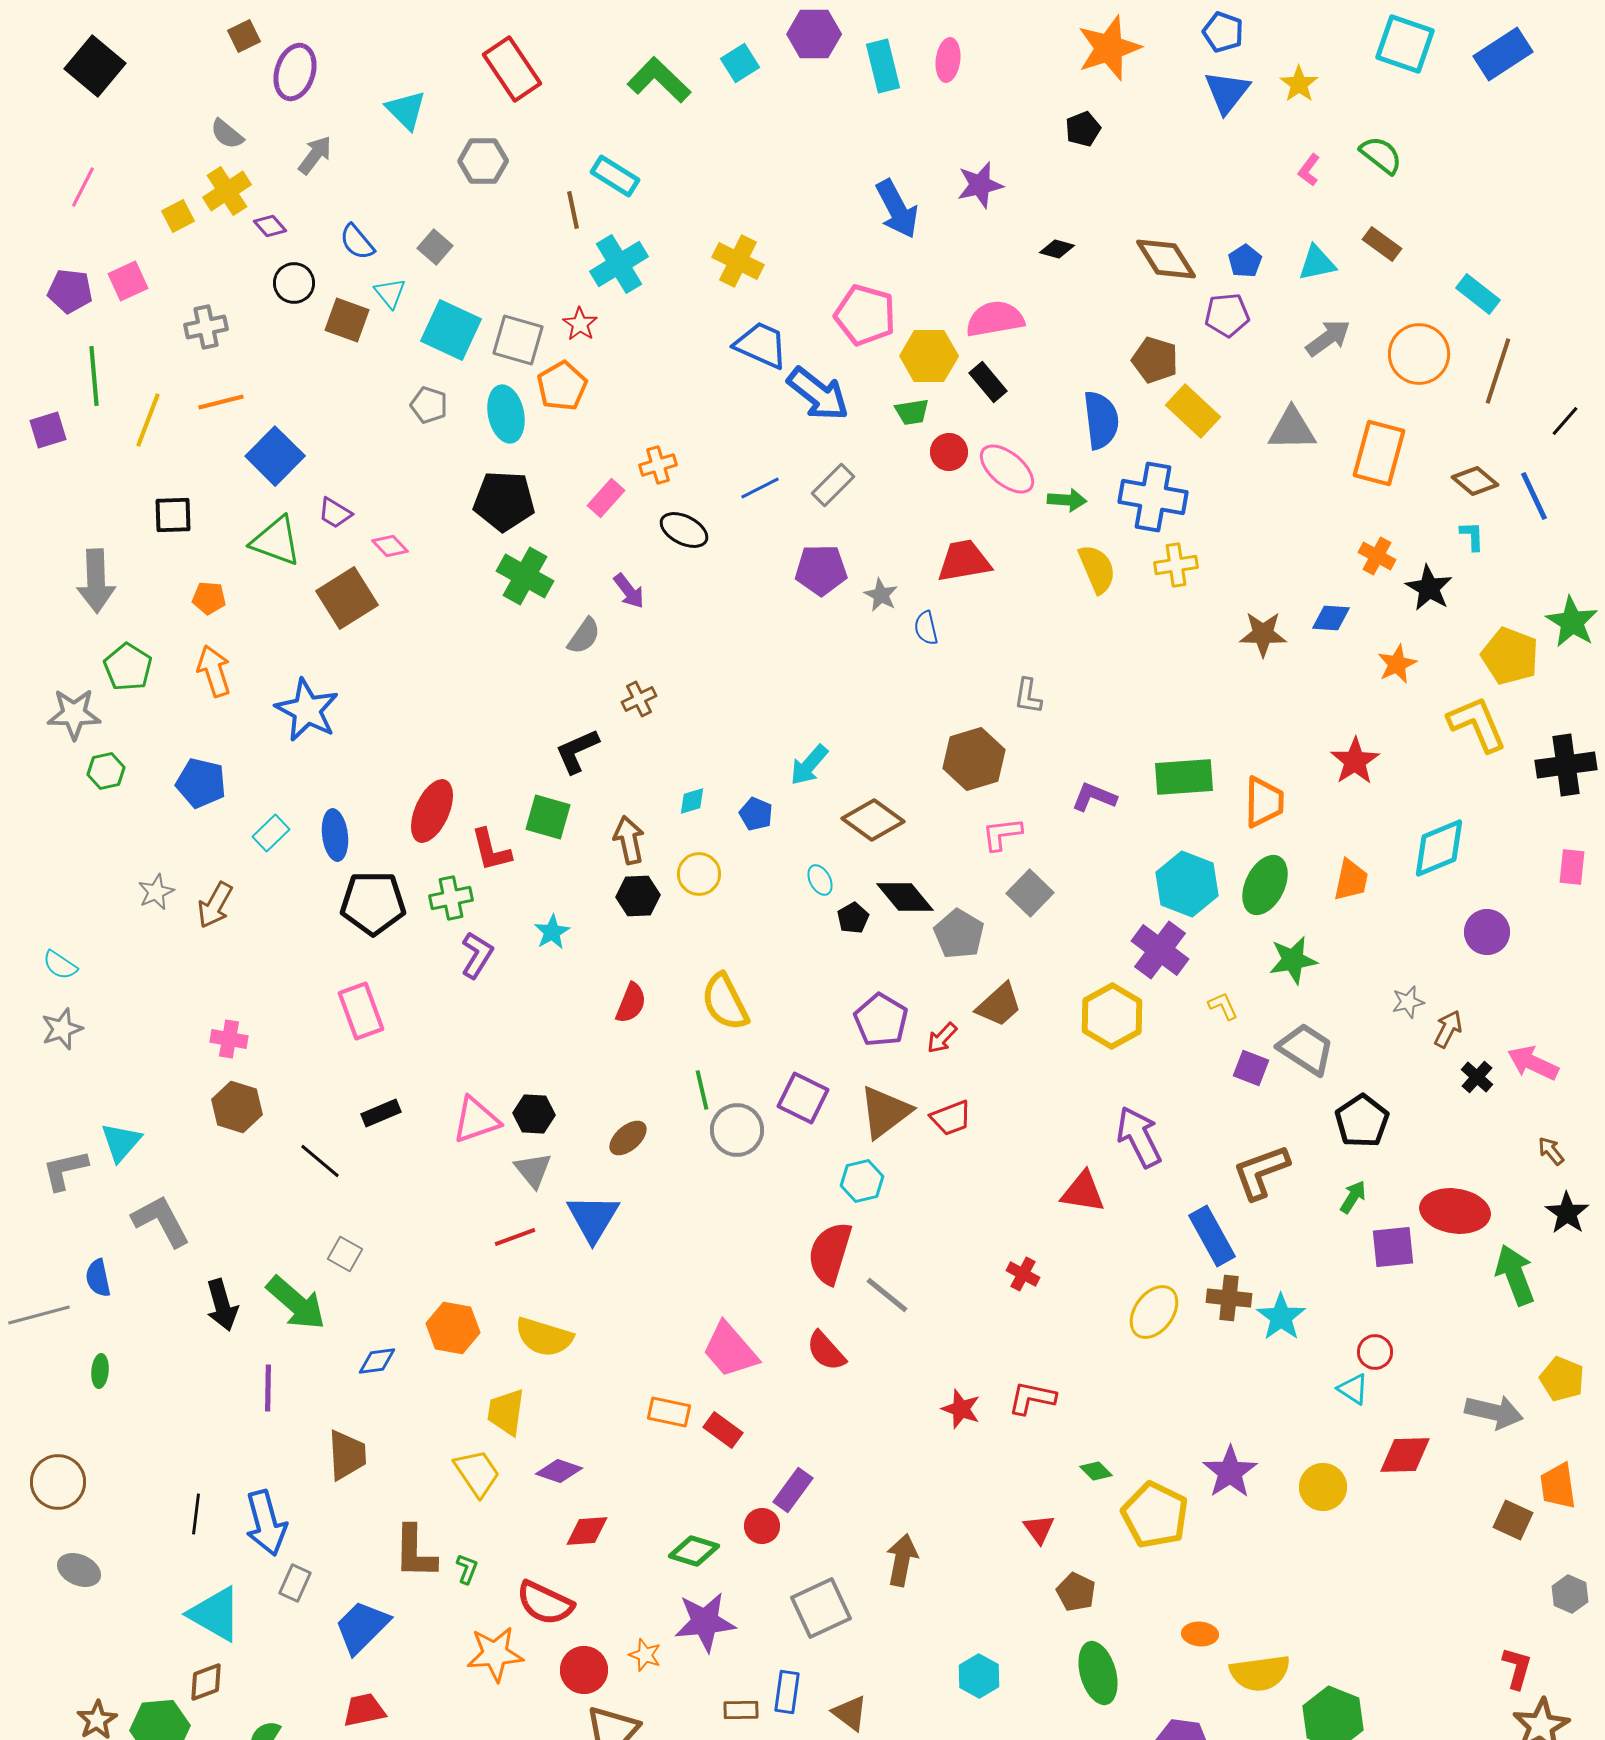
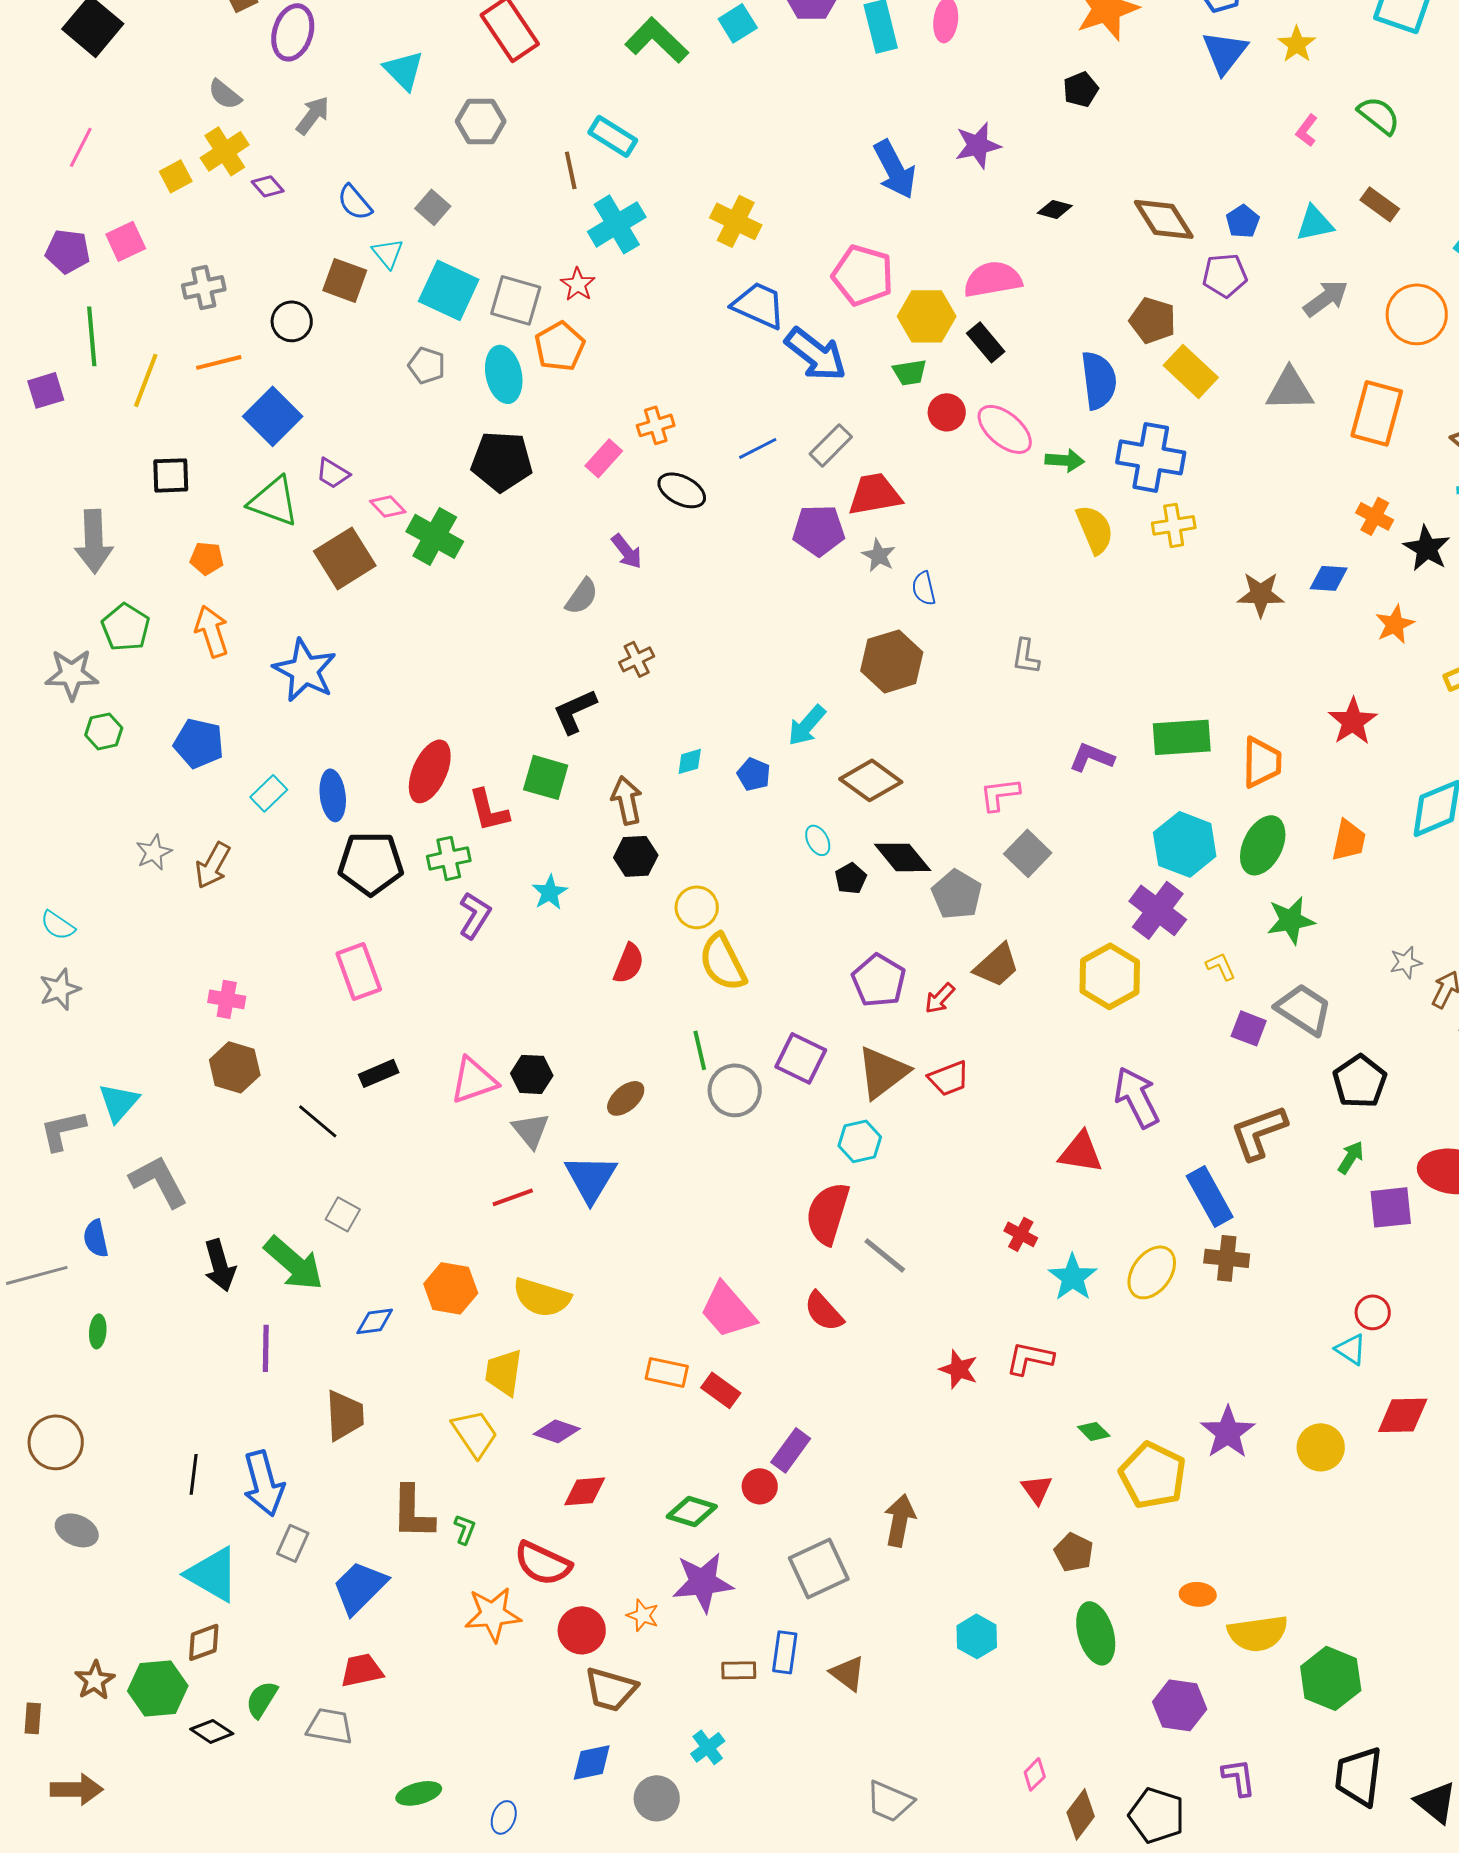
black circle: (294, 283) -> (292, 321), moved
red trapezoid: (964, 561) -> (875, 494), moved
green cross: (525, 576) -> (435, 536), moved
brown hexagon: (974, 759) -> (892, 661), moved
yellow circle: (699, 874) -> (697, 907), moved
cyan star: (1281, 1317) -> (1073, 1277), moved

